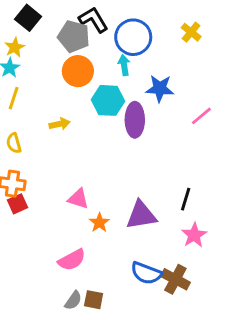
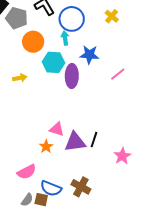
gray pentagon: (74, 36) -> (17, 18), moved
pink triangle: (78, 199) -> (57, 129), moved
black line: (186, 199) -> (94, 140), moved
pink star: (194, 235) -> (122, 156), moved
blue semicircle: (146, 273) -> (51, 188), moved
brown cross: (175, 279) -> (81, 187), moved

